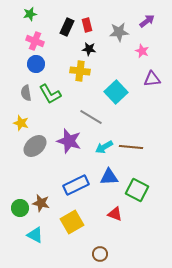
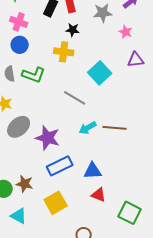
green L-shape: (50, 94) -> (34, 75), turned -40
purple star: (69, 141) -> (48, 138), moved
blue triangle: (109, 177) -> (93, 171), moved
green square: (137, 190) -> (130, 213), moved

